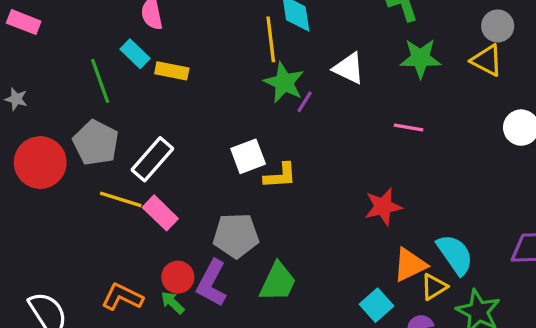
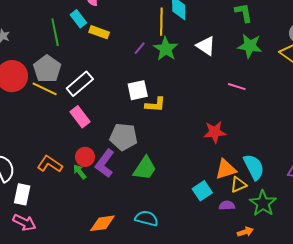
purple line: (305, 102) -> (140, 48), moved
yellow line: (121, 199) -> (45, 89), moved

